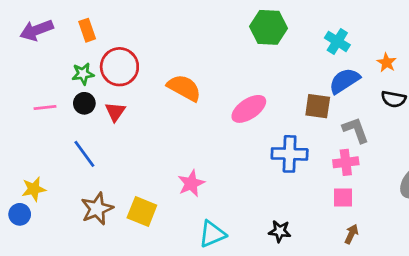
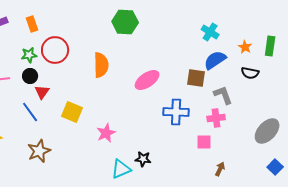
green hexagon: (268, 27) -> (125, 22), moved
orange semicircle: (184, 88) -> (101, 65), turned 60
red triangle: (115, 112) -> (42, 92), moved
pink square: (343, 197) -> (204, 142), moved
yellow square: (142, 212) -> (72, 112), moved
black star: (280, 231) -> (143, 159), moved

